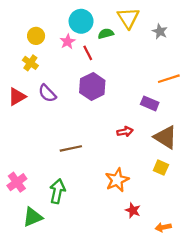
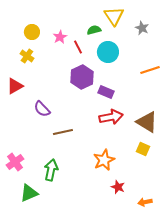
cyan circle: (81, 21) -> (108, 52), moved
purple semicircle: (47, 93) -> (42, 109), moved
purple rectangle: (150, 103) -> (106, 92), moved
red arrow: (125, 132) -> (111, 117), size x1.6

